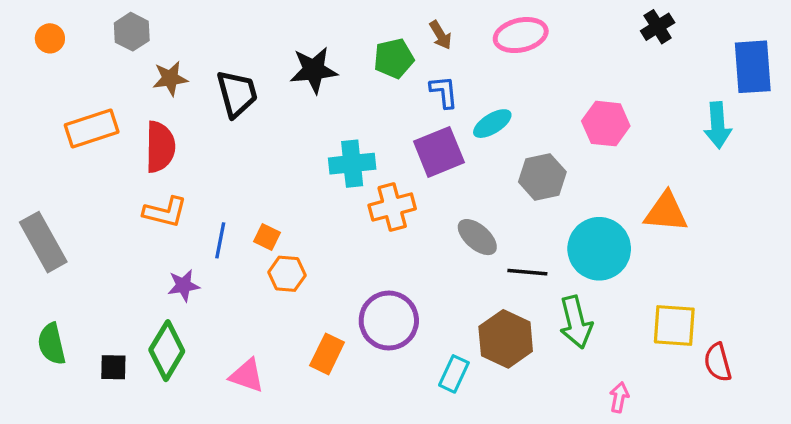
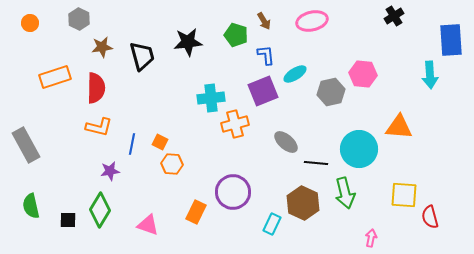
green pentagon: (394, 58) -> (236, 35), turned 30
gray hexagon: (542, 177) -> (331, 92), moved

